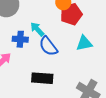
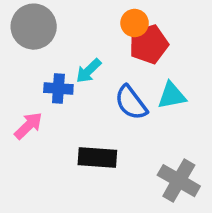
cyan arrow: (37, 29) -> (88, 71), turned -91
blue semicircle: (48, 46) -> (131, 103), moved

